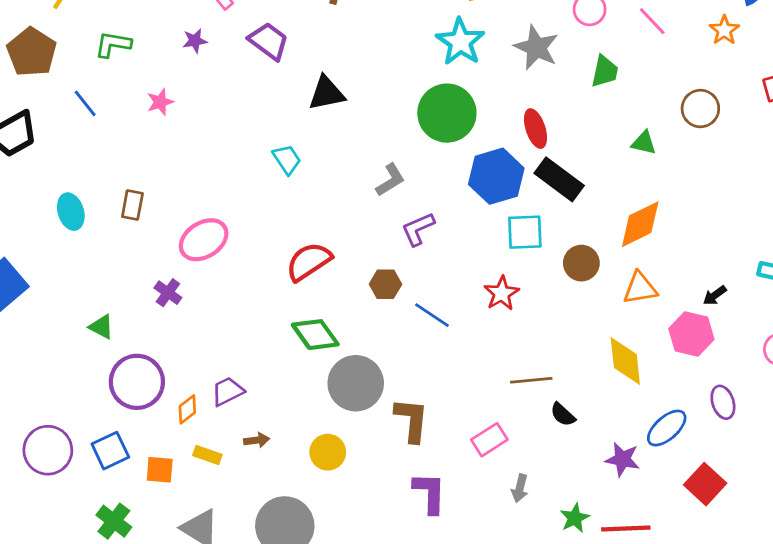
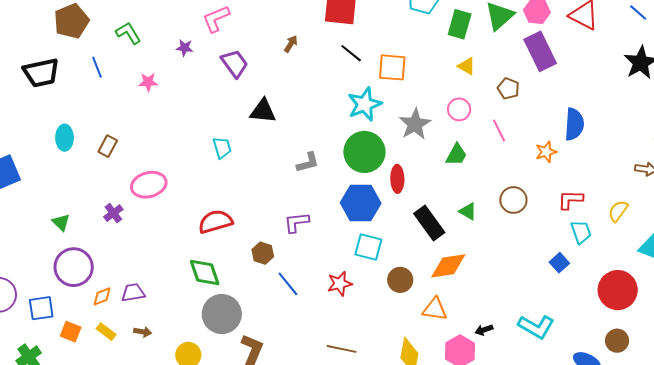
green L-shape: (113, 44) -> (128, 33), turned 32
green circle: (447, 113) -> (364, 152), moved
black rectangle: (559, 179) -> (429, 223), moved
gray L-shape: (390, 180) -> (308, 162), moved

